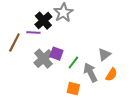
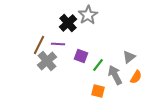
purple line: (33, 33) -> (58, 44), moved
gray cross: (43, 59) -> (47, 61), moved

